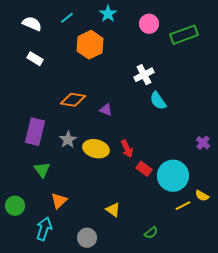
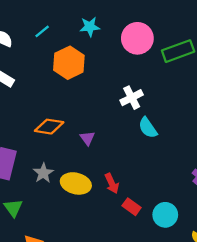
cyan star: (108, 14) -> (90, 27), turned 30
pink circle: (149, 24) -> (137, 38), size x1.4
purple triangle: (106, 110) -> (87, 138), turned 32
cyan circle: (173, 176) -> (165, 215), size x0.7

